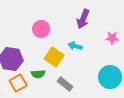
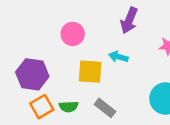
yellow square: (54, 57) -> (90, 72), turned -30
green semicircle: (38, 74) -> (69, 107), moved

